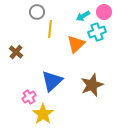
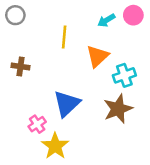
gray circle: (37, 12) -> (15, 15), moved
cyan cross: (97, 32) -> (124, 75), moved
brown cross: (16, 52) -> (20, 66), turned -32

